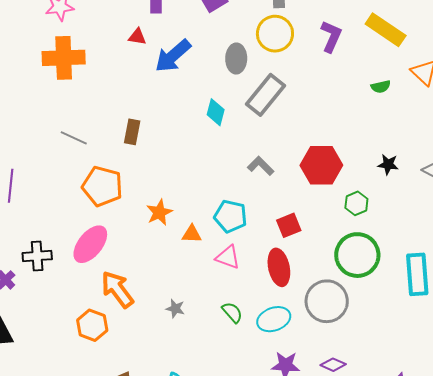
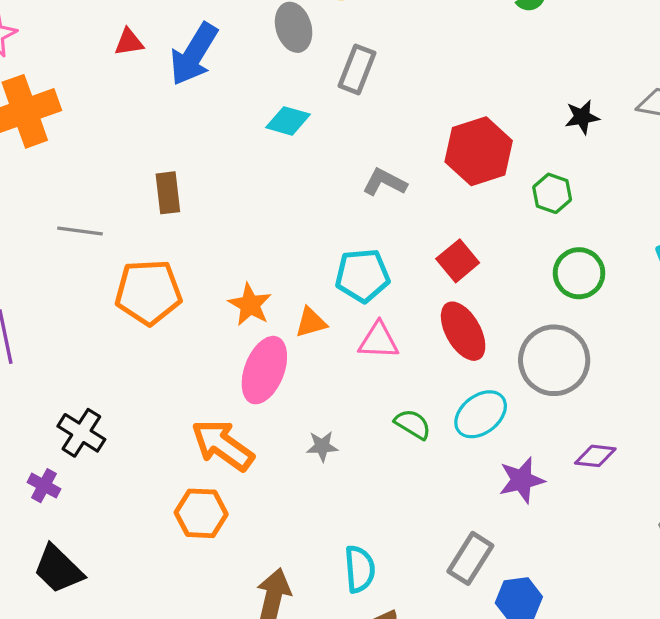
gray rectangle: (265, 95) -> (357, 69), size x0.7
cyan diamond: (216, 112) -> (288, 121), turned -72
pink ellipse: (90, 244) -> (264, 370), moved
green circle: (357, 255) -> (579, 273), size x0.7
black cross: (37, 256) -> (81, 433), turned -36

